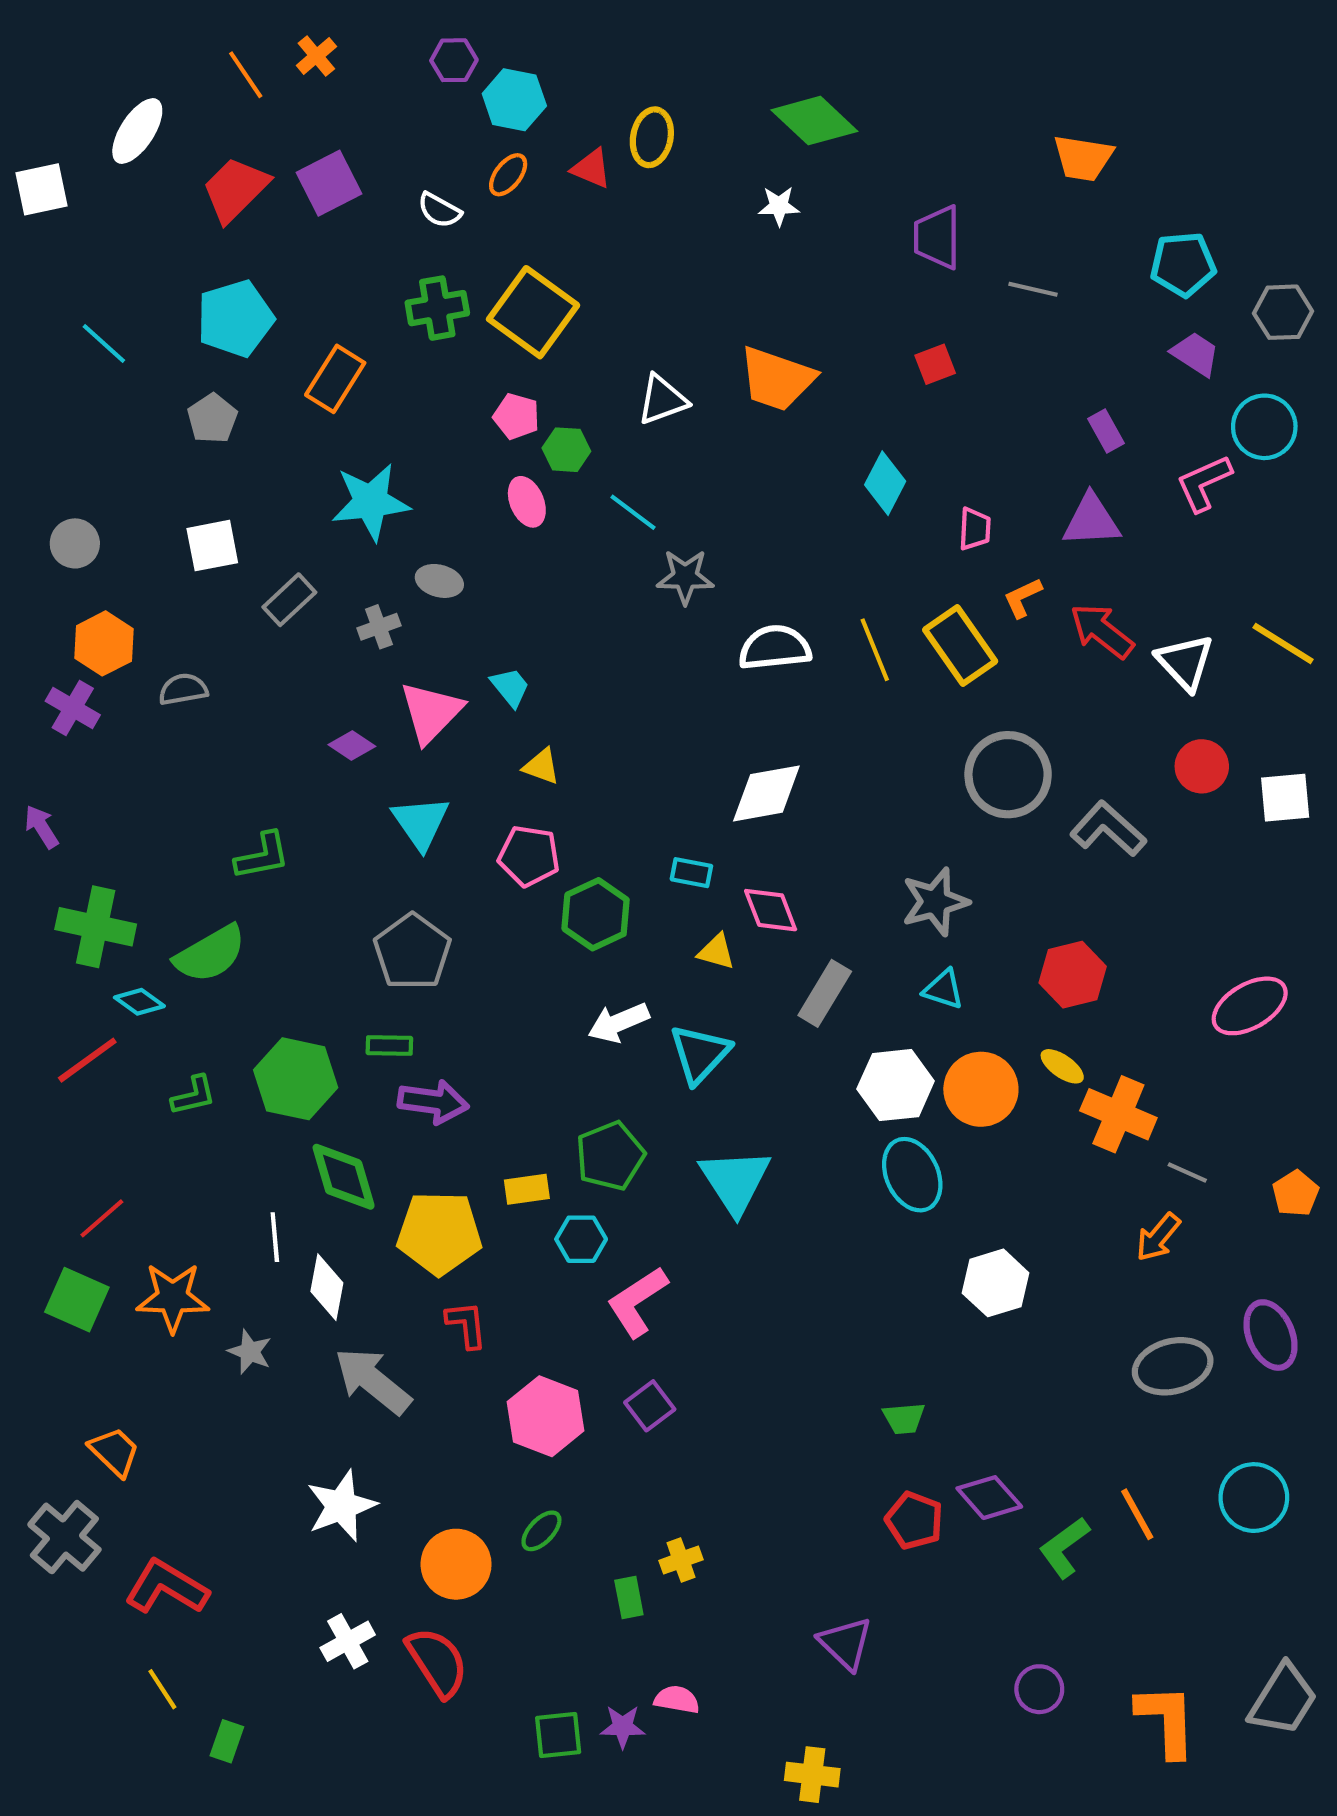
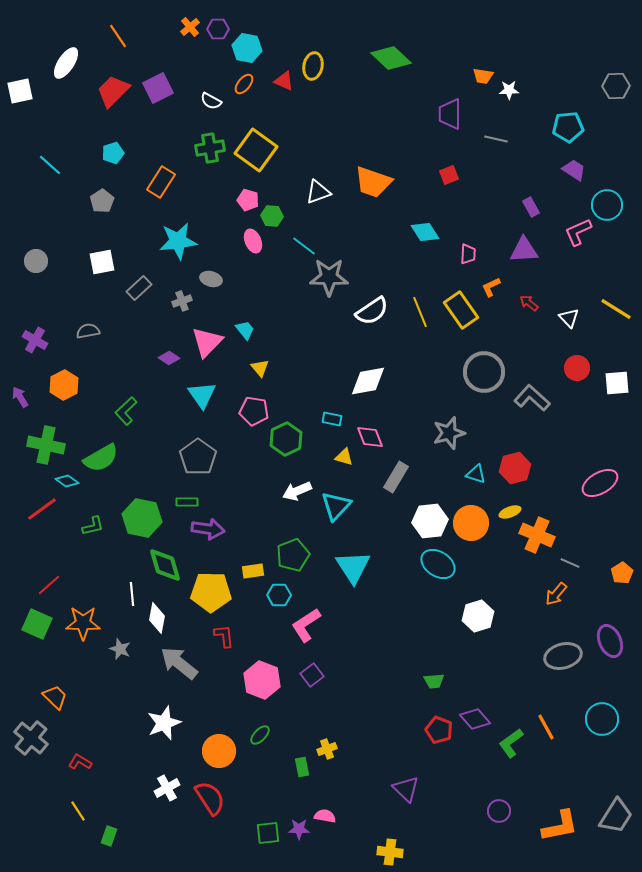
orange cross: (316, 56) -> (190, 27), moved
orange trapezoid: (1083, 158) -> (483, 76), moved, size x0.7
white star: (779, 206) -> (509, 90), moved
gray hexagon: (1283, 312) -> (616, 86), moved
cyan pentagon: (235, 318) -> (113, 153), size x0.6
cyan diamond: (885, 483) -> (425, 232), turned -60
gray star: (685, 577) -> (329, 277), size x1.4
red arrow: (1102, 631) -> (529, 303), size x0.6
orange hexagon: (104, 643) -> (64, 385), moved
white semicircle: (775, 648) -> (372, 311), turned 152
white triangle: (1185, 662) -> (569, 318), size x0.7
yellow triangle: (541, 766) -> (260, 368), turned 30
green L-shape: (262, 856) -> (126, 411), turned 148
cyan triangle: (943, 989) -> (476, 474), moved
yellow ellipse: (1062, 1066) -> (510, 512), turned -55
cyan ellipse: (912, 1175) -> (438, 564), turned -32
red L-shape: (166, 1587) -> (80, 762), size x0.6
orange L-shape: (1166, 1720) -> (560, 826), turned 81

